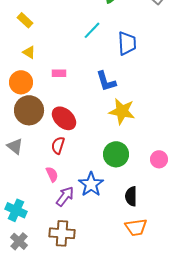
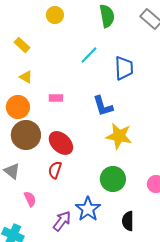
pink semicircle: (52, 174) -> (30, 199), moved

